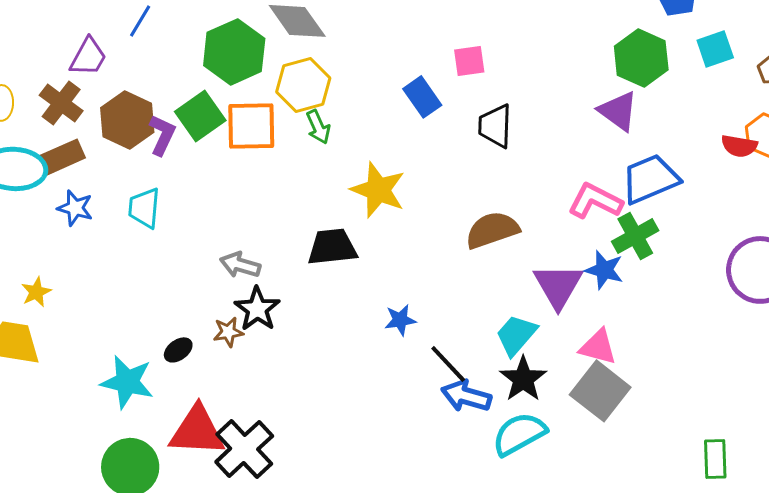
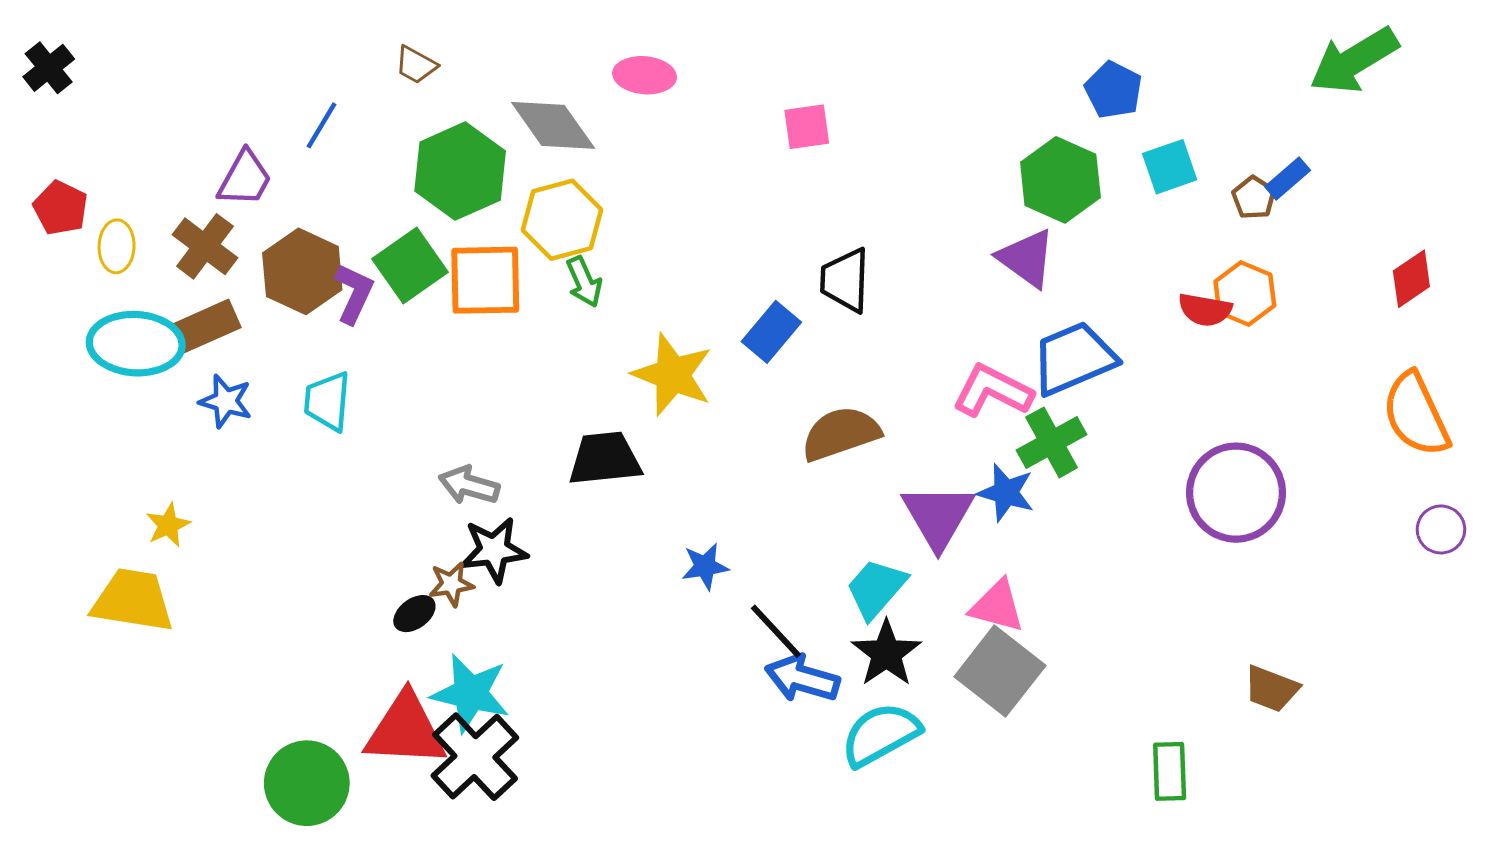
pink square: (469, 61) -> (807, 127), moved
blue rectangle: (422, 97) -> (771, 332), moved, turned 75
black star: (257, 309) -> (494, 550), turned 30
black ellipse: (178, 350) -> (414, 614), moved
cyan star: (127, 382) -> (470, 693), moved

